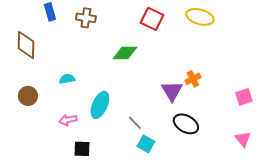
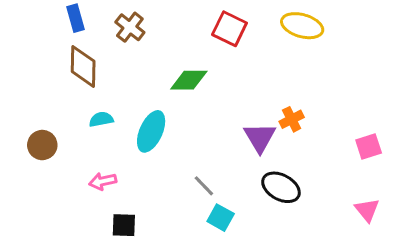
brown cross: (86, 18) -> (130, 27), turned 30
brown diamond: (26, 45) -> (83, 66), moved
cyan ellipse: (100, 105) -> (151, 131), moved

